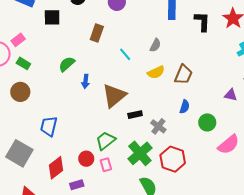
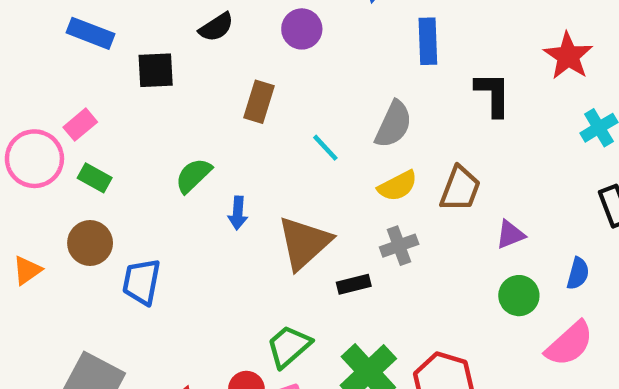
black L-shape: (202, 21) -> (493, 94), moved
gray semicircle: (155, 45) -> (393, 124), size x1.5
purple triangle: (231, 95) -> (510, 235), moved, turned -32
blue semicircle: (185, 107) -> (578, 273), moved
blue trapezoid: (49, 126) -> (142, 282), moved
gray cross: (158, 126) -> (399, 246), moved, turned 35

